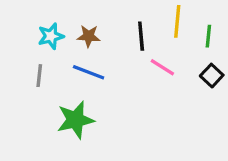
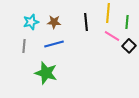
pink line: (162, 67) -> (112, 36), moved
blue line: (89, 72) -> (54, 44), turned -36
green star: (75, 120) -> (46, 73), turned 30

